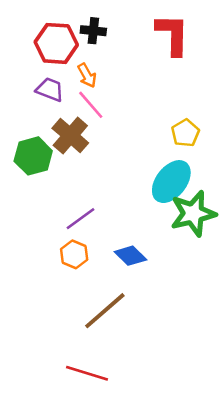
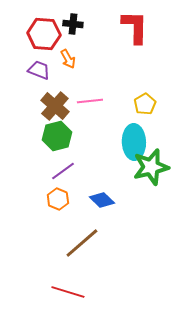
pink line: (91, 105) -> (90, 101), moved, turned -55
green hexagon: (33, 156) -> (57, 136), moved
cyan ellipse: (171, 182) -> (134, 142), turned -40

